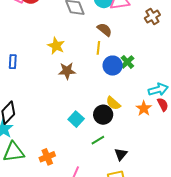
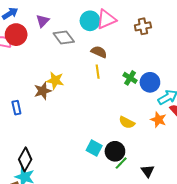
brown cross: (152, 17) -> (143, 26), turned 35
blue circle: (113, 66) -> (150, 82), moved
brown star: (67, 71) -> (43, 91), moved
black circle: (103, 115) -> (115, 151), moved

